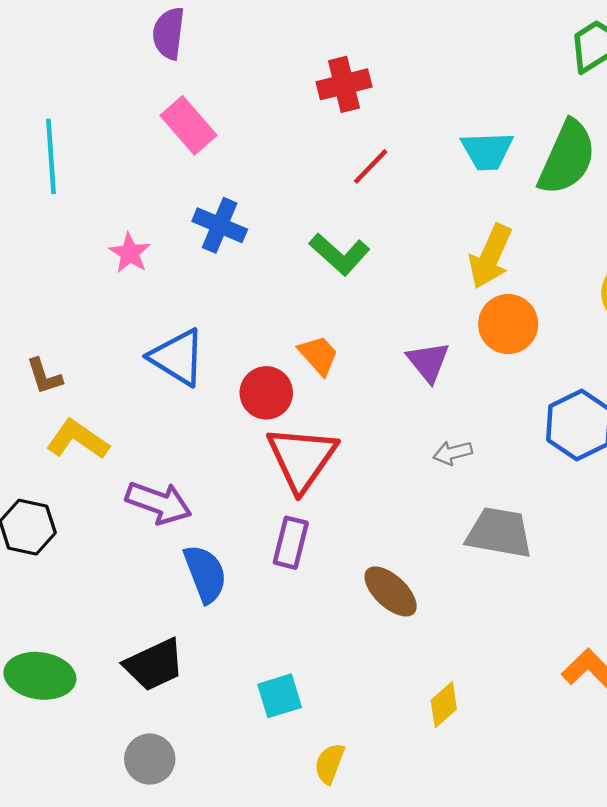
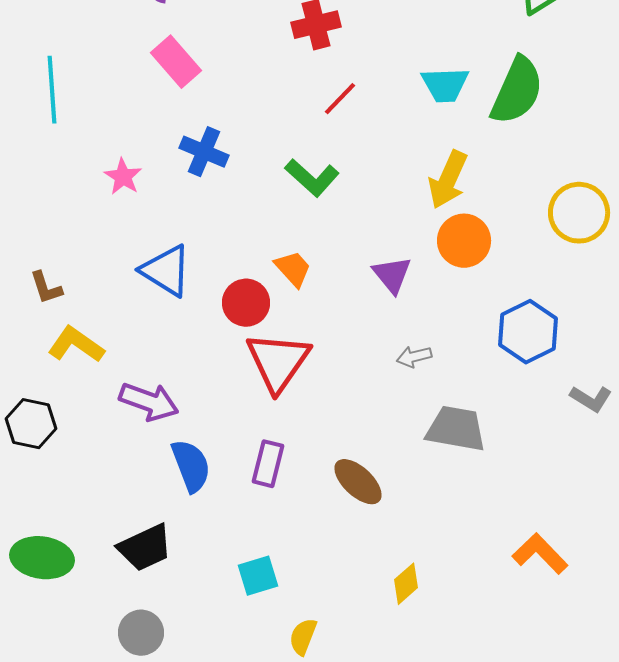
purple rectangle: (291, 543) -> (268, 464), moved

